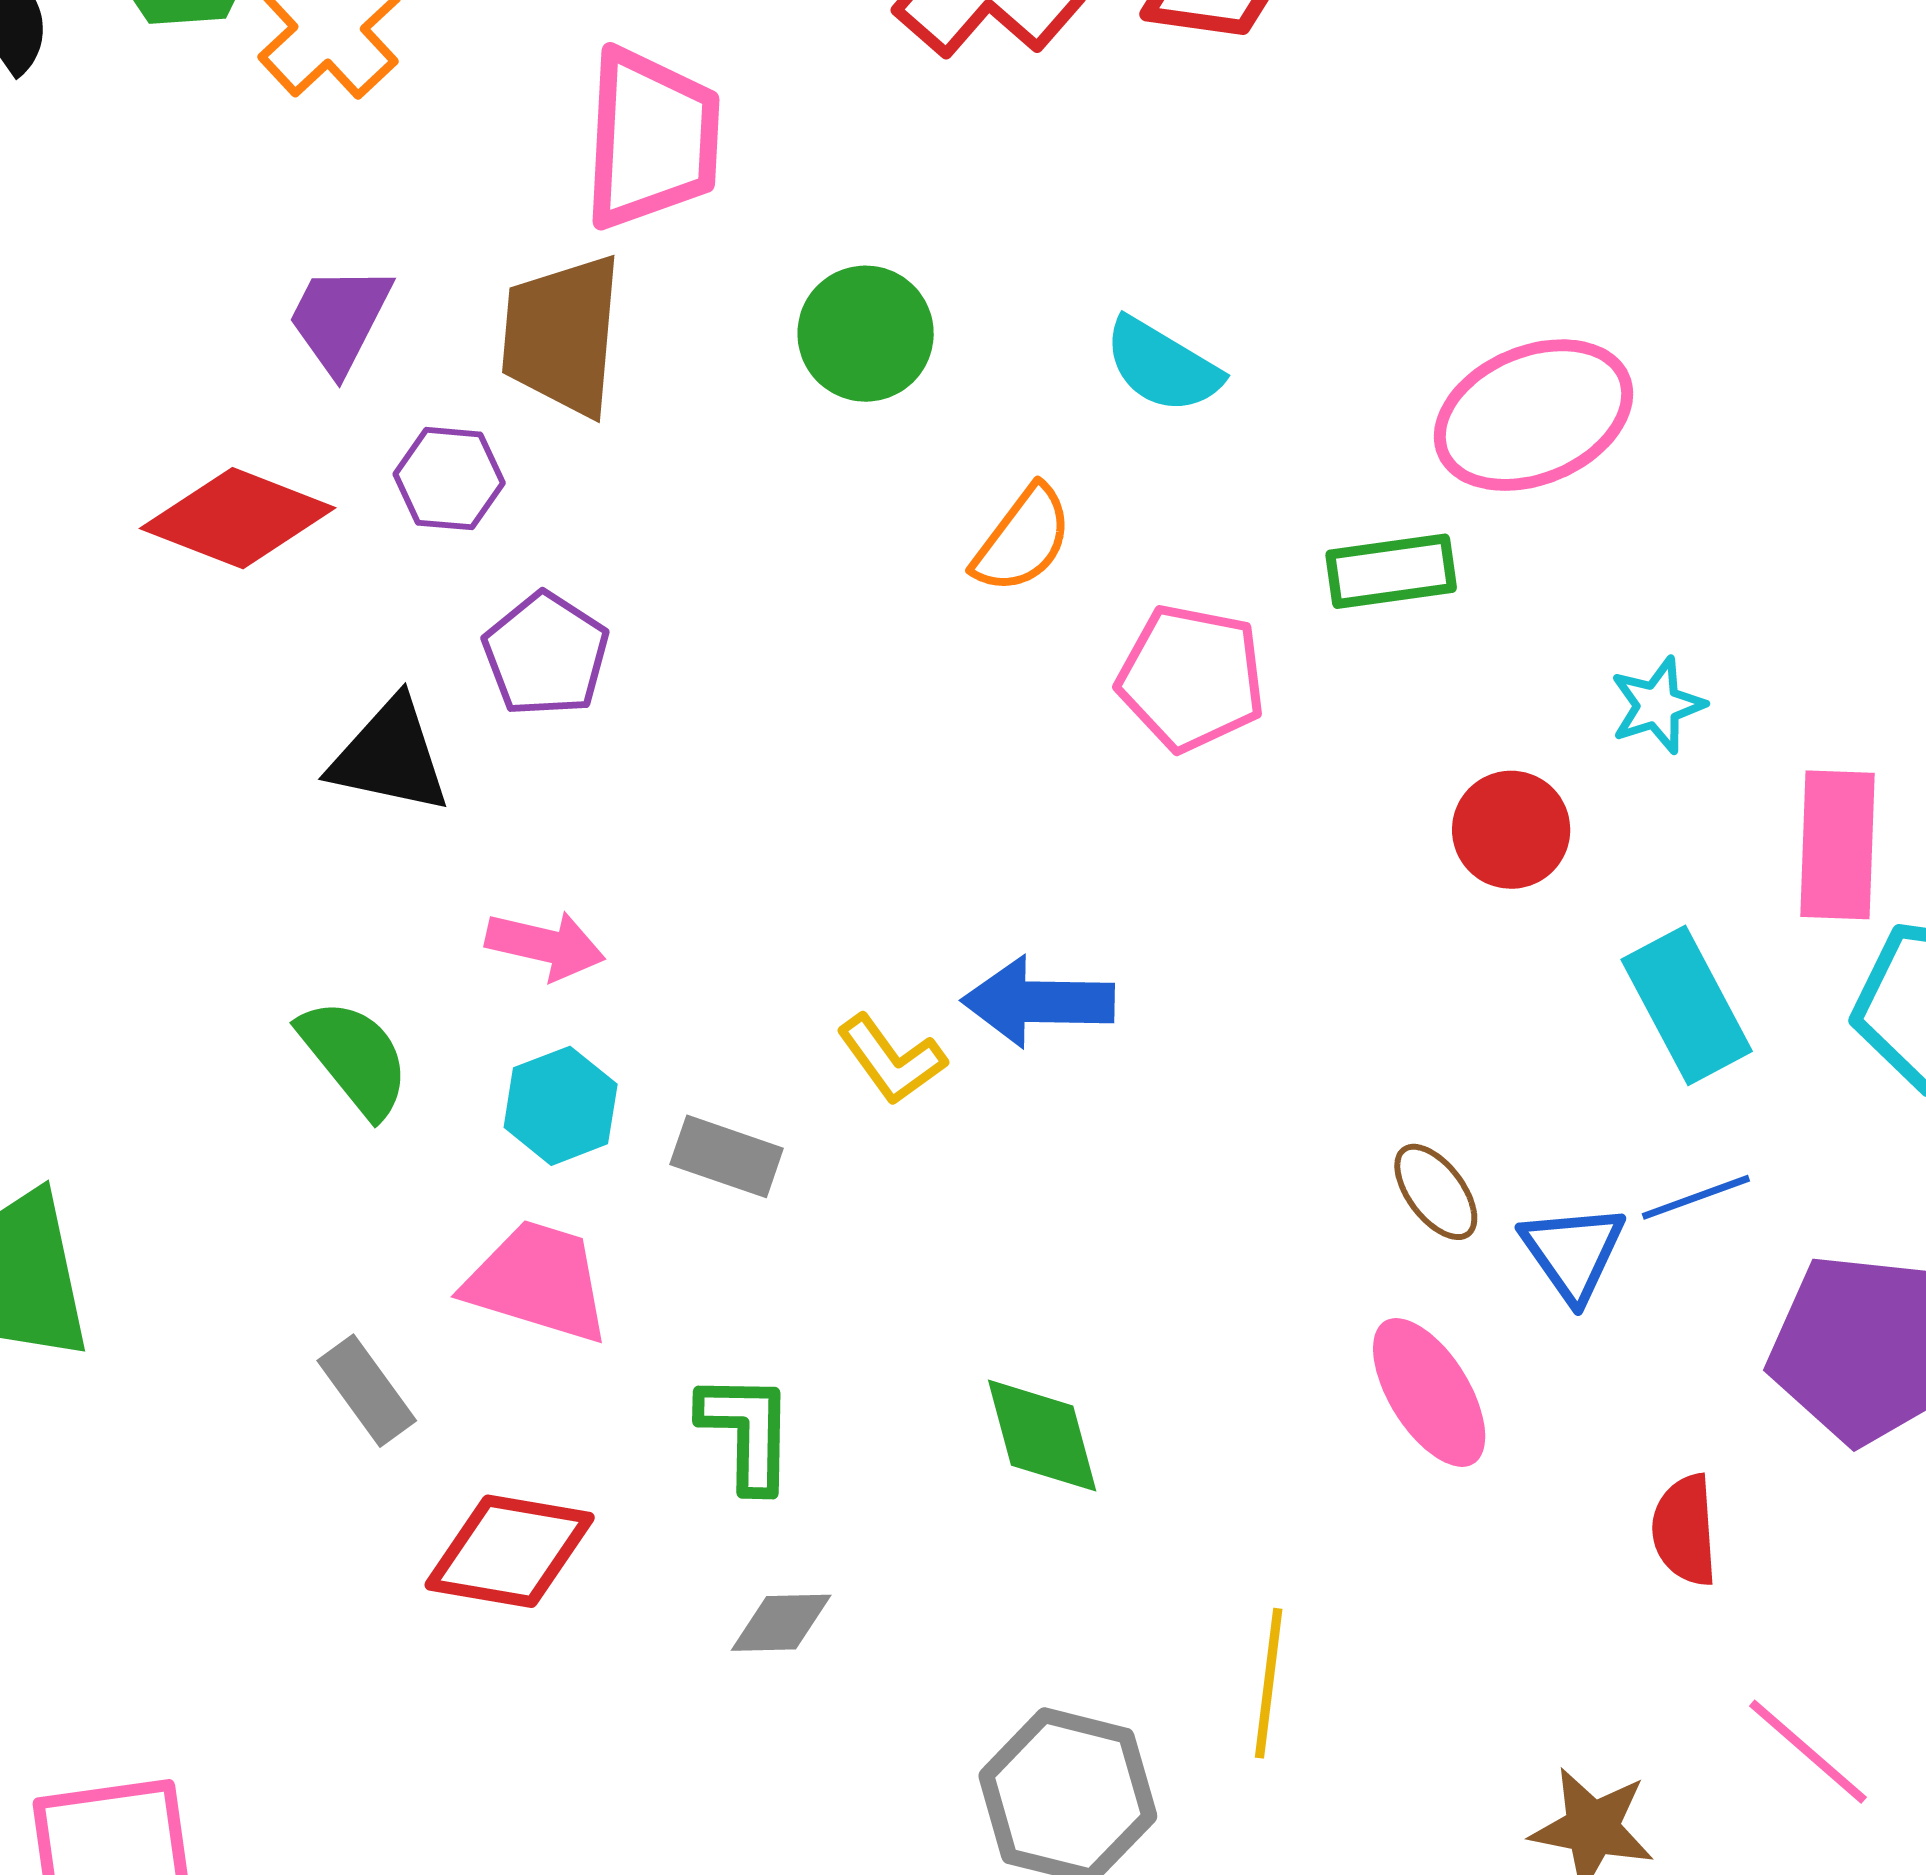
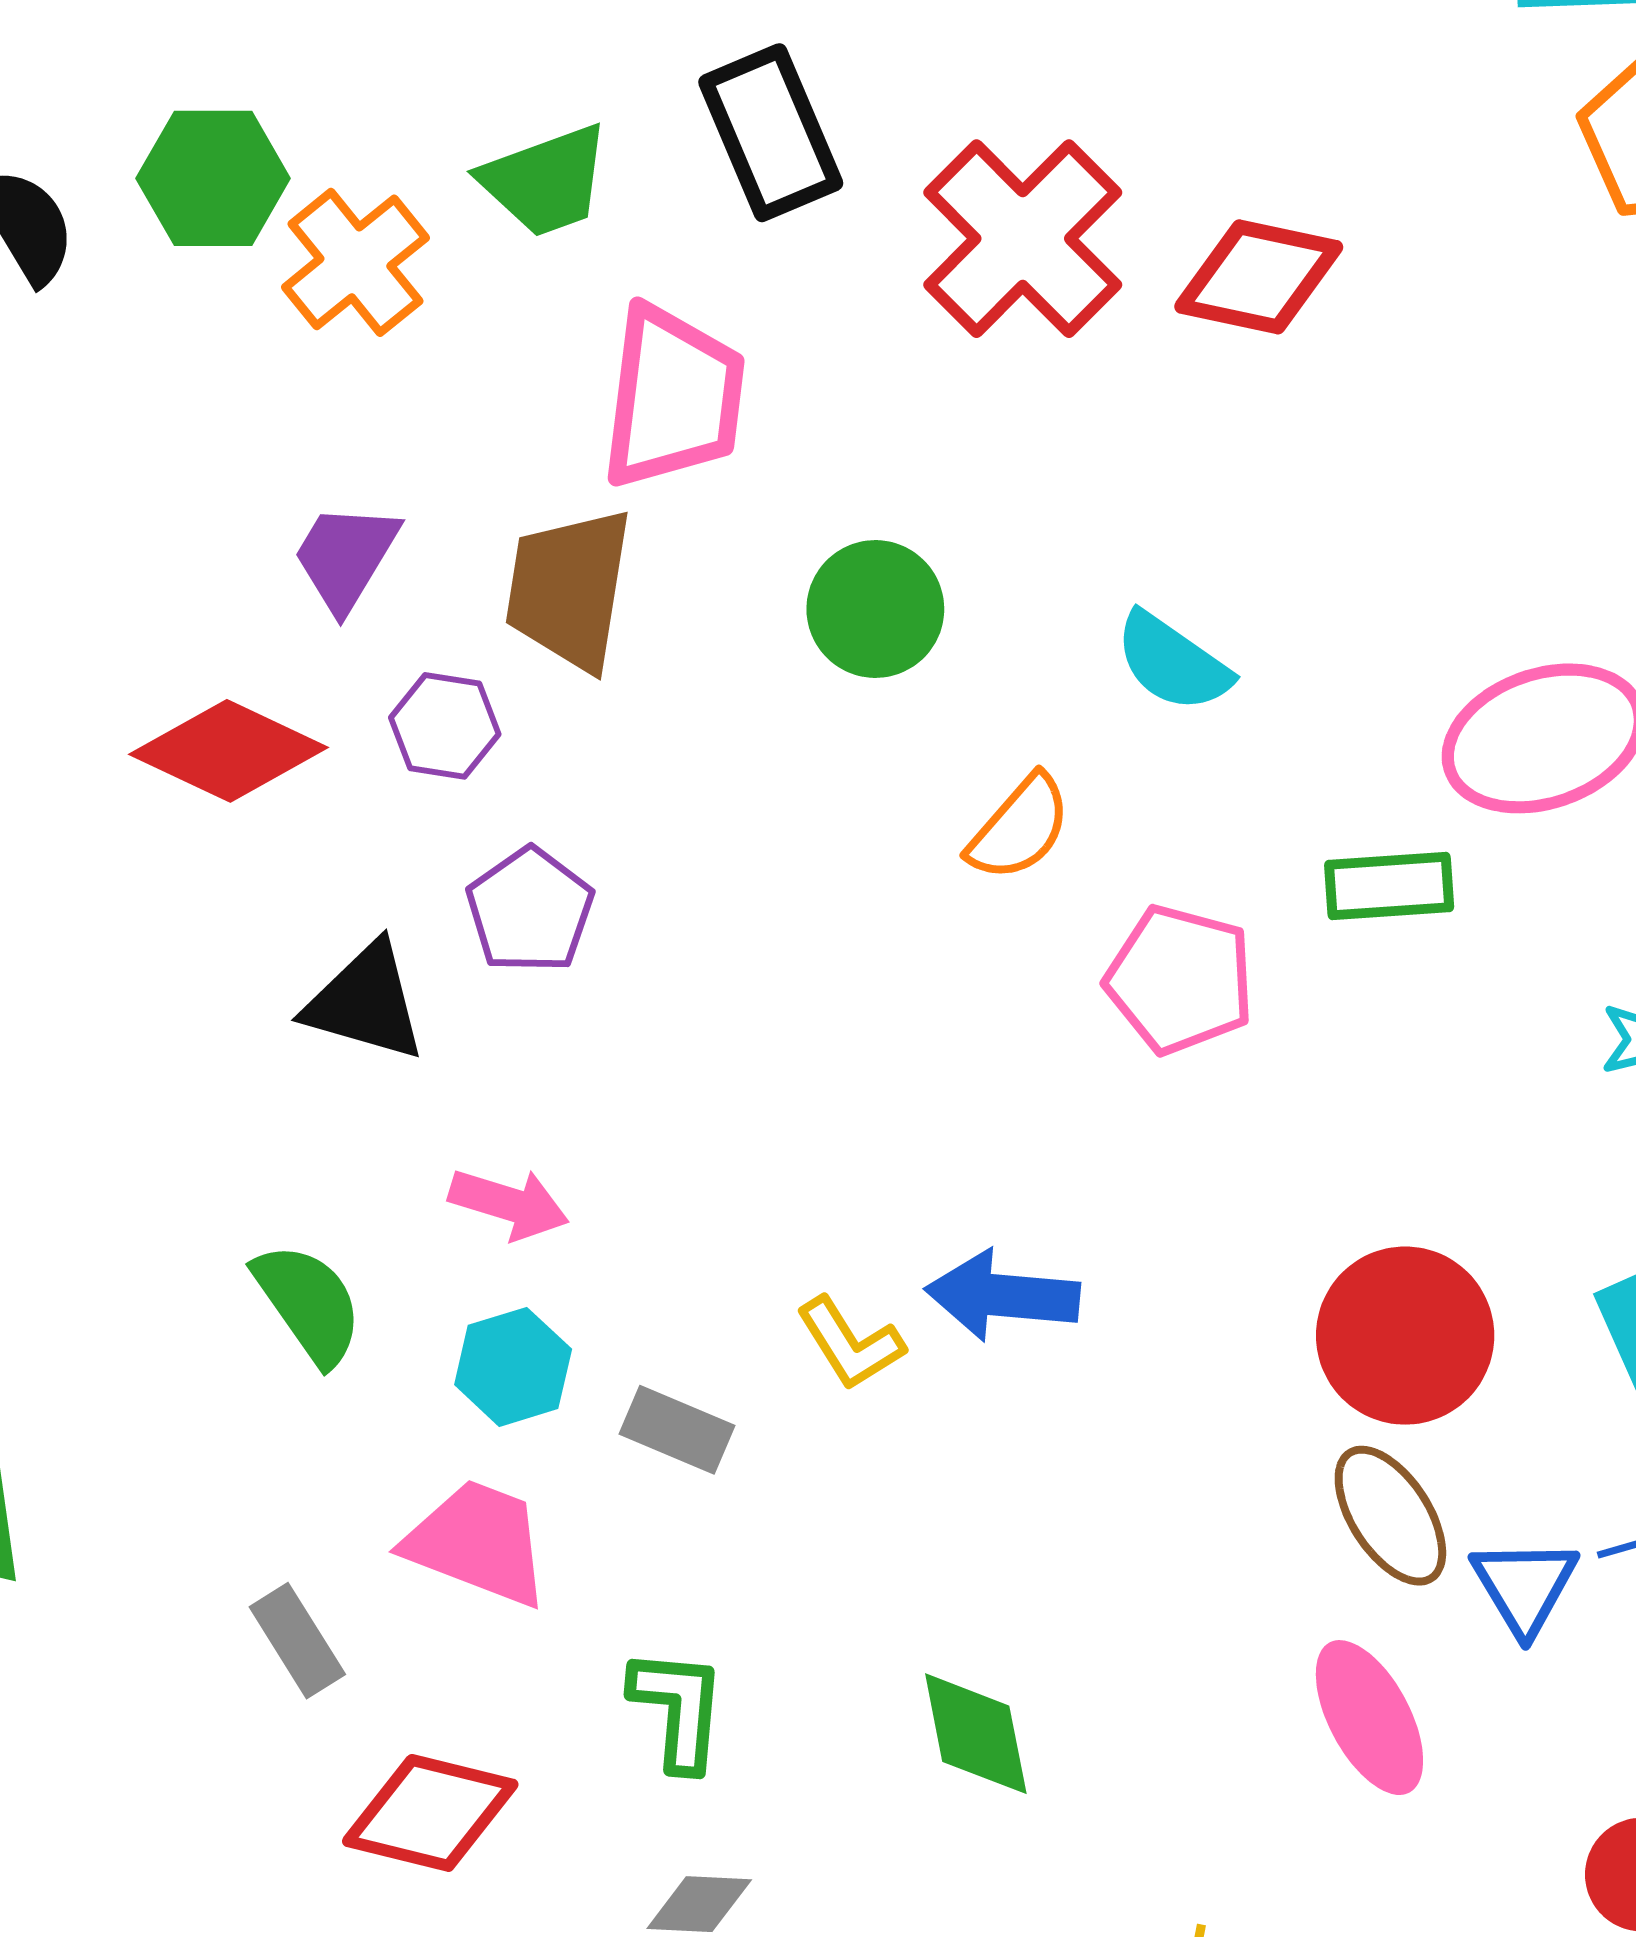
red circle: (1511, 830) -> (1405, 1336), moved, size x1.5
brown ellipse: (1436, 1192) -> (1390, 1516), size x1.4

